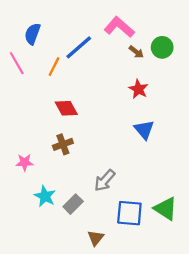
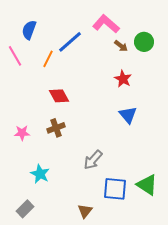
pink star: (25, 162) -> (22, 133), moved
gray rectangle: (73, 204) -> (25, 209), moved

